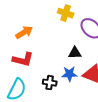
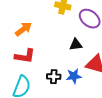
blue star: (69, 74) -> (74, 76), moved

